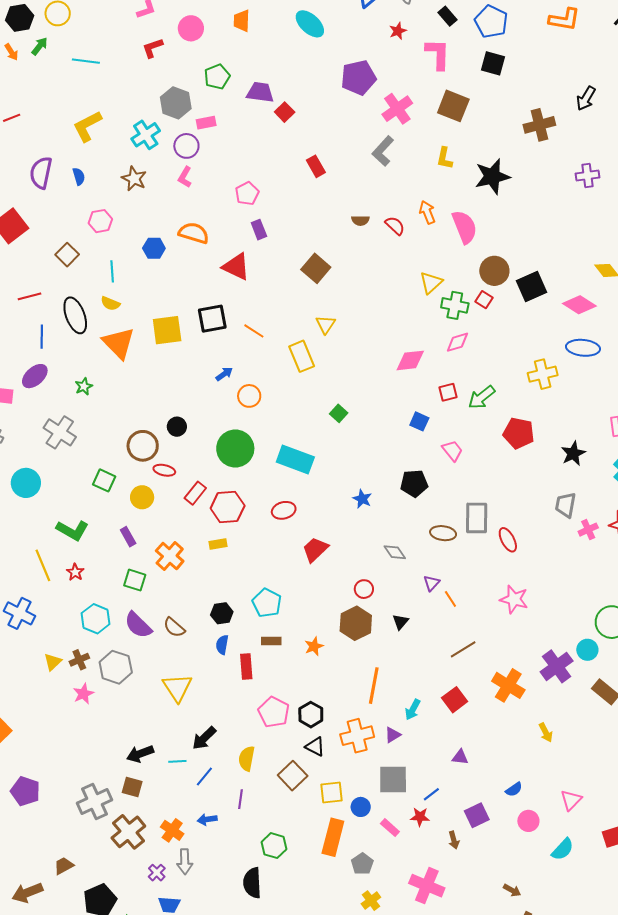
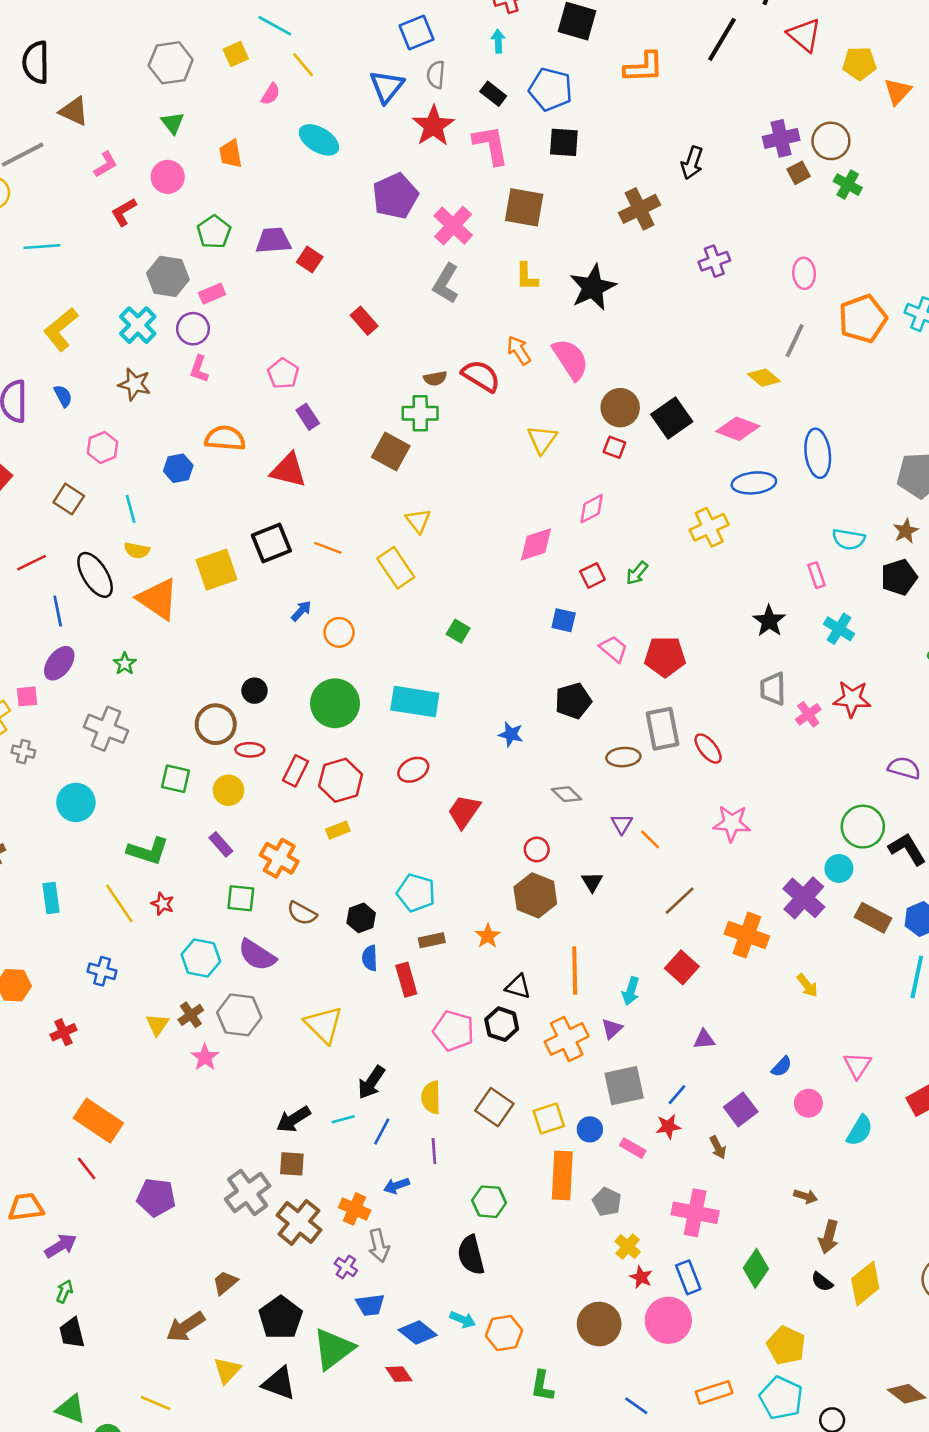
red star: (398, 31) -> (433, 126), size x1.8
red semicircle: (395, 226) -> (481, 376), size x1.4
green cross: (455, 305) -> (420, 413), moved
green arrow: (482, 397) -> (637, 573), size x0.7
red pentagon: (519, 433) -> (665, 657), moved
blue cross: (20, 613) -> (102, 971), size x0.7
brown semicircle: (174, 627) -> (302, 913), moved
black triangle: (315, 747) -> (518, 987), moved

